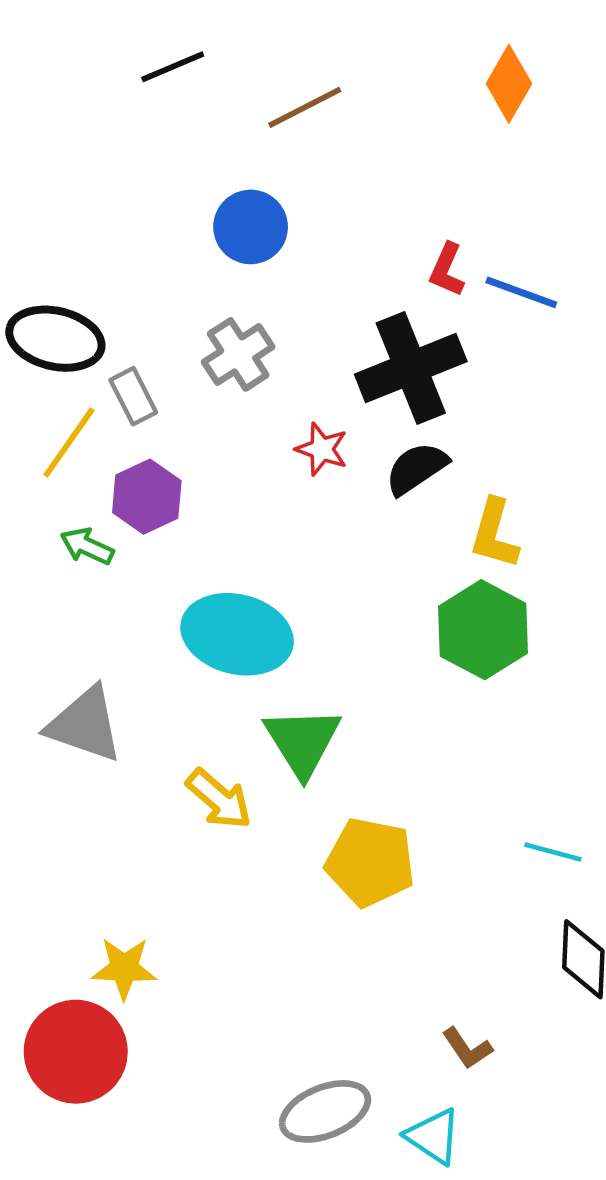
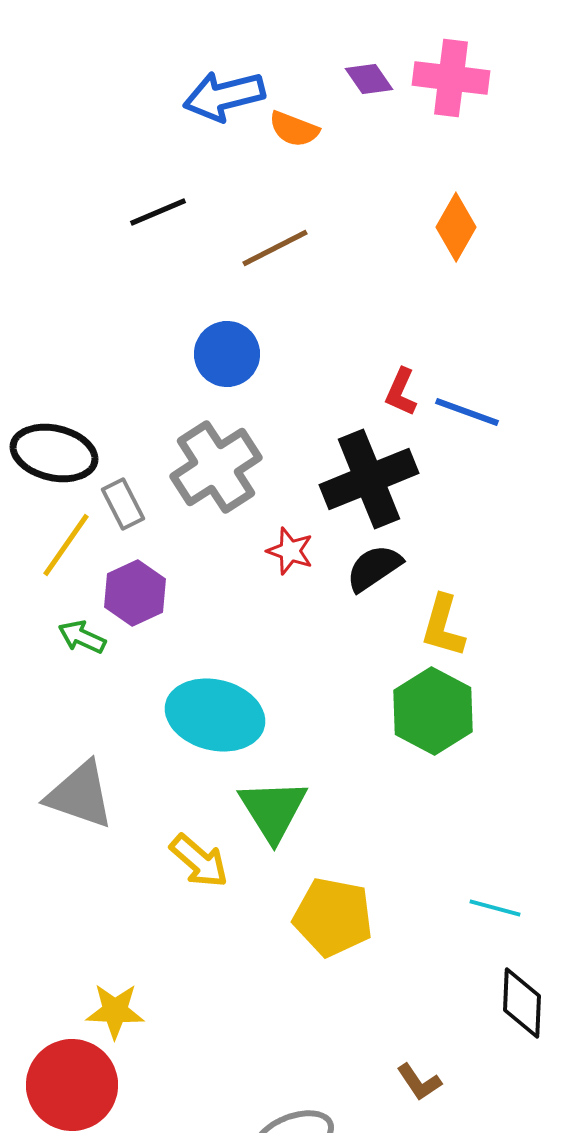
gray cross: (238, 354) -> (216, 467), size x1.4

